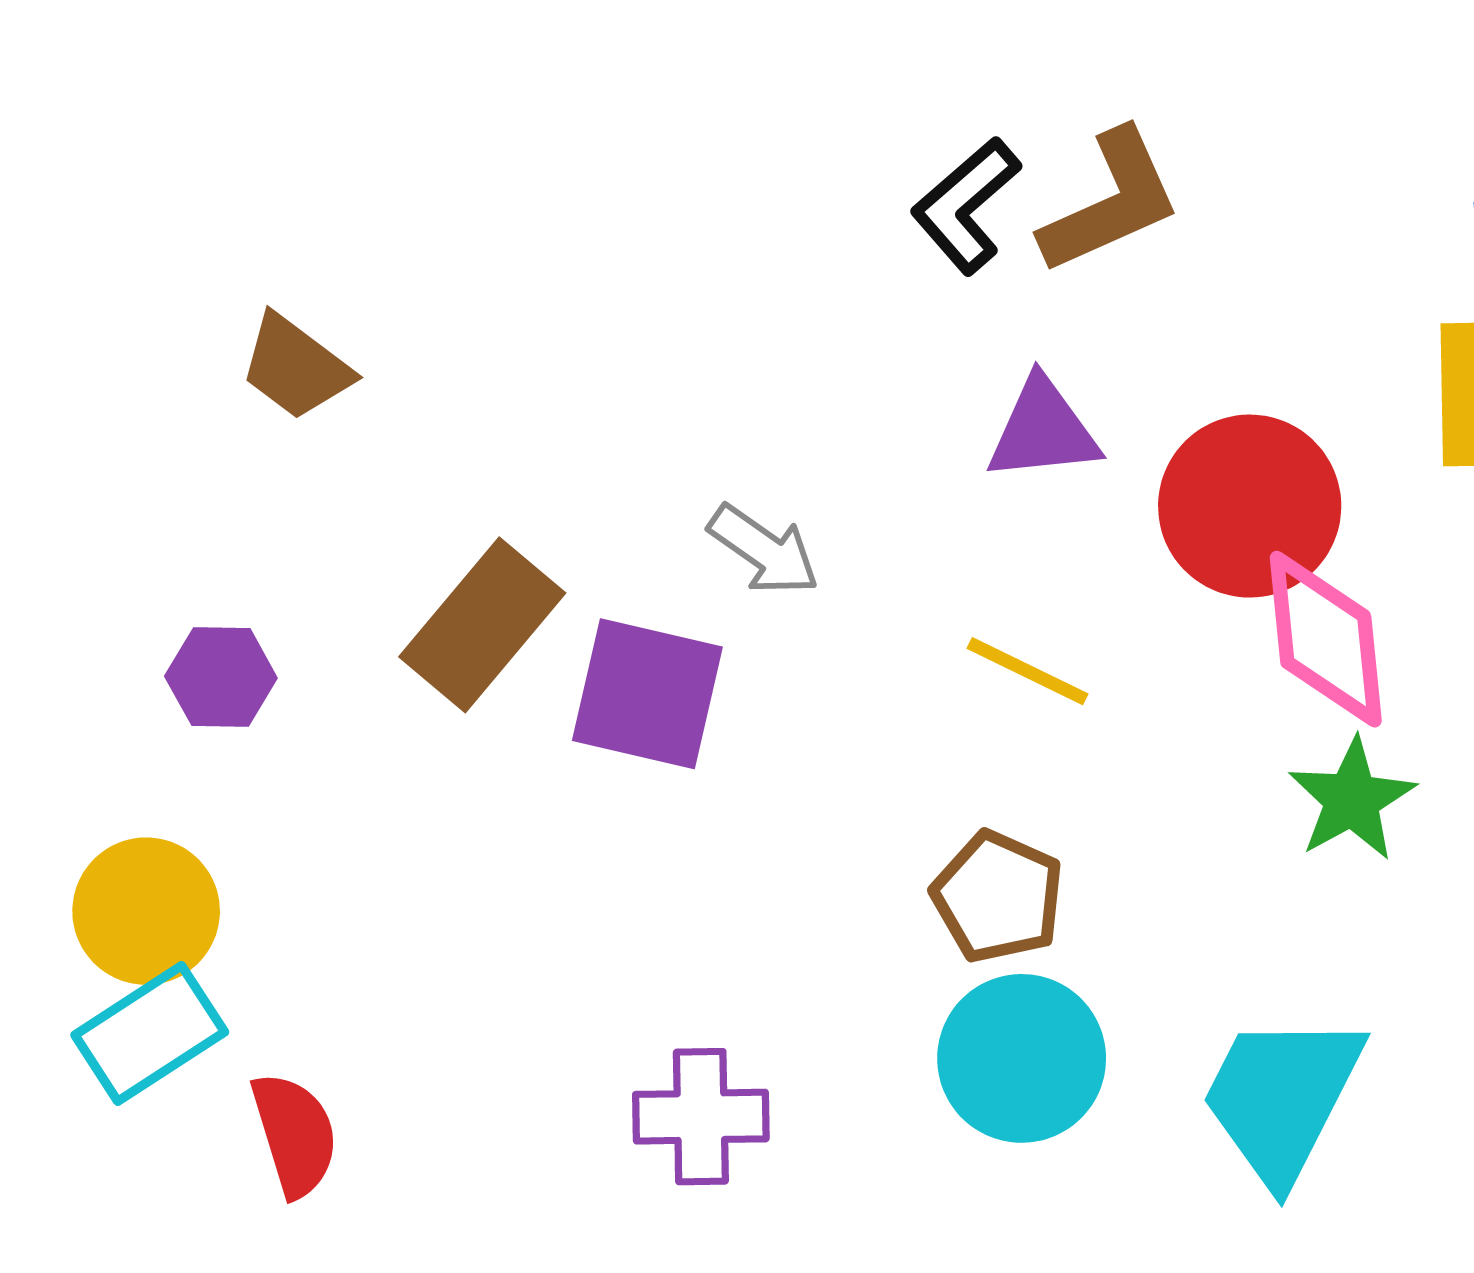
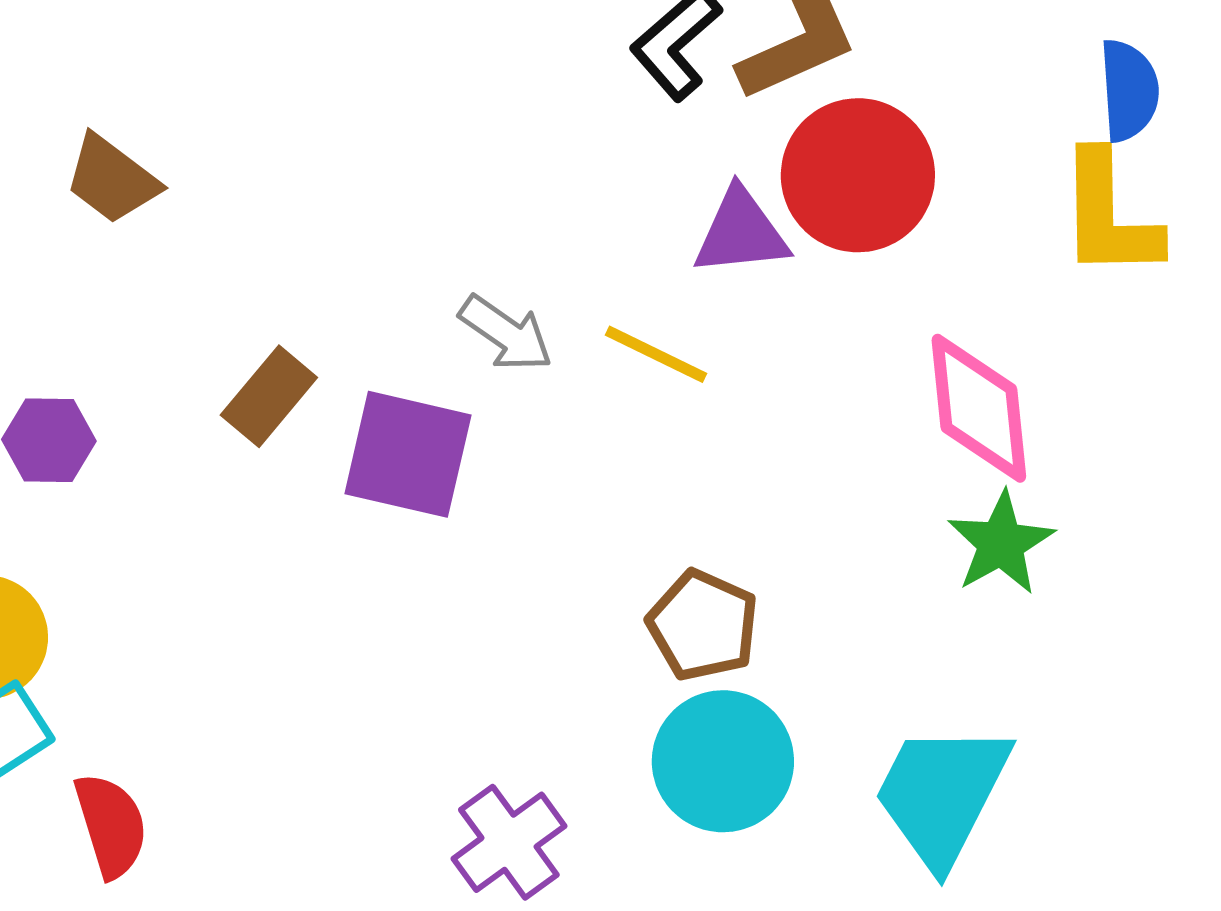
red circle: (1250, 506) -> (858, 175), moved
brown rectangle: (482, 625) -> (269, 396), size x0.7
yellow line: (1028, 671) -> (656, 354), moved
purple cross: (701, 1117) -> (509, 842), moved, turned -35

